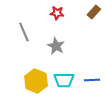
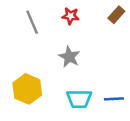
gray line: (24, 32) -> (32, 22), moved
yellow hexagon: (36, 81) -> (27, 89), moved

